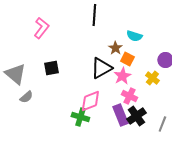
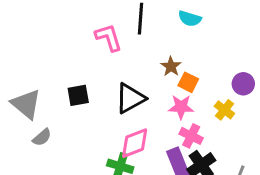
pink L-shape: (41, 28) -> (109, 37), moved, turned -55
cyan semicircle: (134, 36) -> (190, 19), moved
black triangle: (101, 68) -> (130, 98), moved
pink star: (122, 76) -> (181, 107), turned 30

